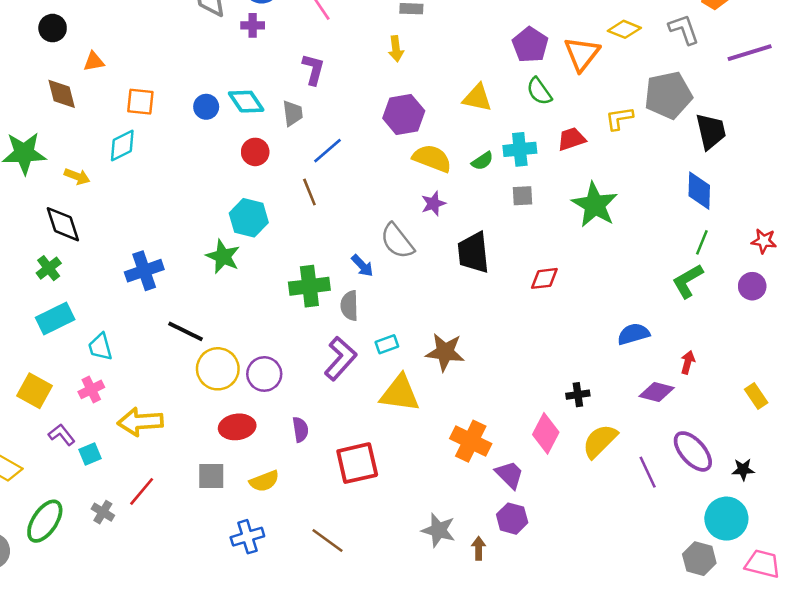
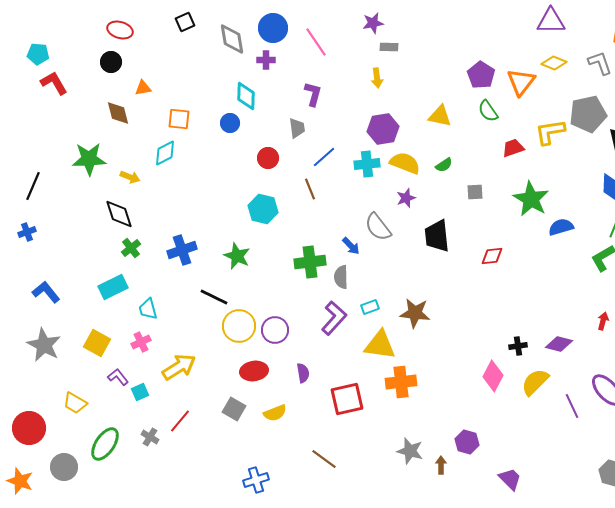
cyan diamond: (246, 102) -> (246, 96), moved, turned 36
yellow L-shape: (619, 118) -> (550, 132), size x1.4
cyan cross: (520, 149) -> (367, 164), moved
green star: (223, 257) -> (237, 256), moved
green cross: (49, 268) -> (131, 248), moved
blue semicircle: (633, 334) -> (561, 227), moved
purple diamond: (657, 392) -> (559, 344), moved
yellow arrow: (140, 422) -> (179, 367), turned 152
orange cross: (471, 441) -> (401, 382), moved, turned -32
purple trapezoid: (510, 475) -> (510, 479), moved
gray square: (211, 476) -> (234, 409), turned 30
blue cross: (247, 537) -> (256, 480), moved

